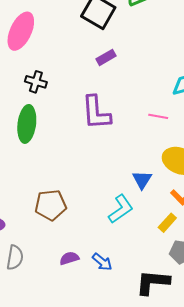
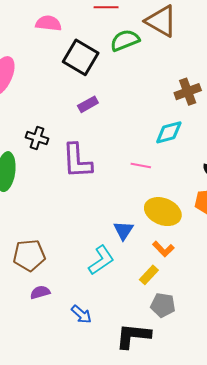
black cross: (36, 82) -> (37, 138), moved
purple semicircle: (69, 258) -> (40, 292), moved

